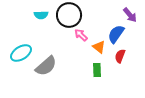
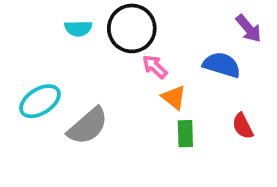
blue semicircle: (116, 34) -> (222, 65), turned 72
orange triangle: (99, 47) -> (174, 97), moved
red semicircle: (120, 56) -> (243, 126), moved, turned -48

